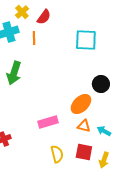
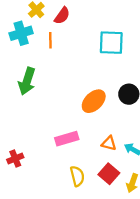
orange ellipse: (81, 104) -> (94, 101), moved
red square: (84, 152) -> (109, 174), turned 30

